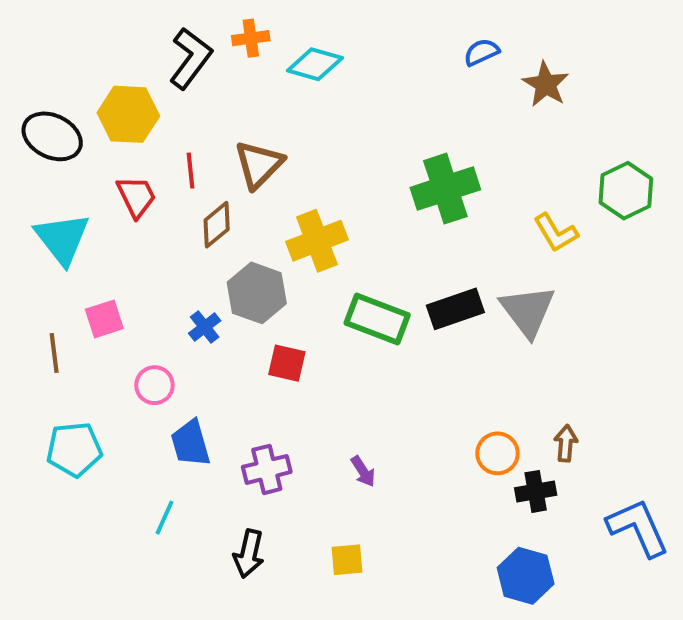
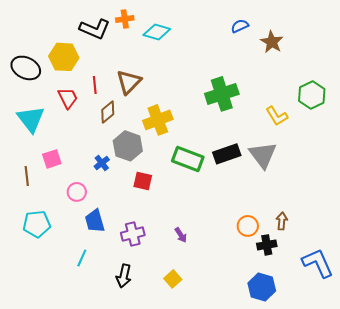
black L-shape: (191, 58) -> (95, 29), turned 76
yellow square: (347, 560) -> (173, 279), turned -36

